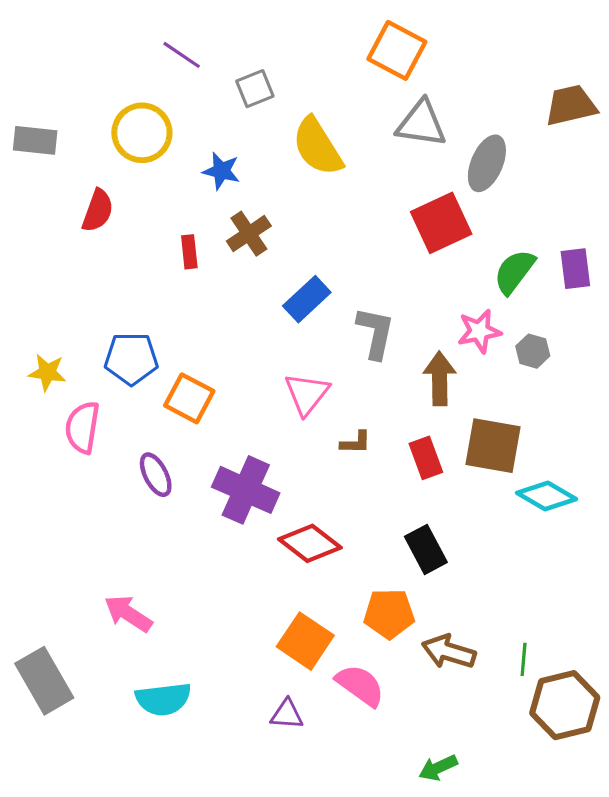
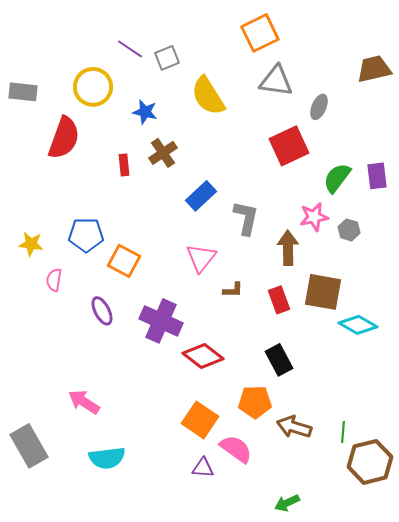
orange square: (397, 50) -> (260, 33), turned 36
purple line: (182, 55) -> (130, 49), moved
gray ellipse: (487, 163) -> (319, 107), size x0.7
red semicircle: (98, 211) -> (64, 138), size x1.5
pink semicircle: (82, 427) -> (54, 280), size x0.7
purple triangle: (287, 714) -> (203, 468), moved

